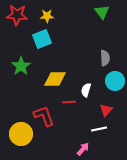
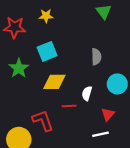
red star: (17, 15) -> (15, 27), moved
cyan square: (42, 39) -> (47, 51), moved
gray semicircle: (105, 58) -> (96, 57), moved

